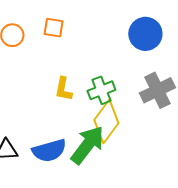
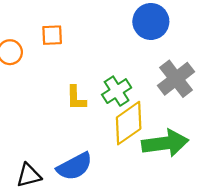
yellow diamond: (106, 122) -> (129, 123), turned 30
green arrow: (88, 145) -> (165, 143), moved, turned 57

